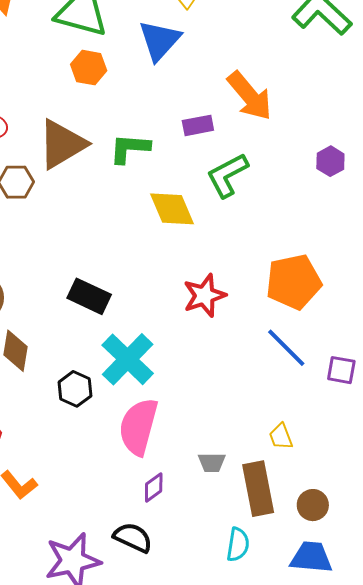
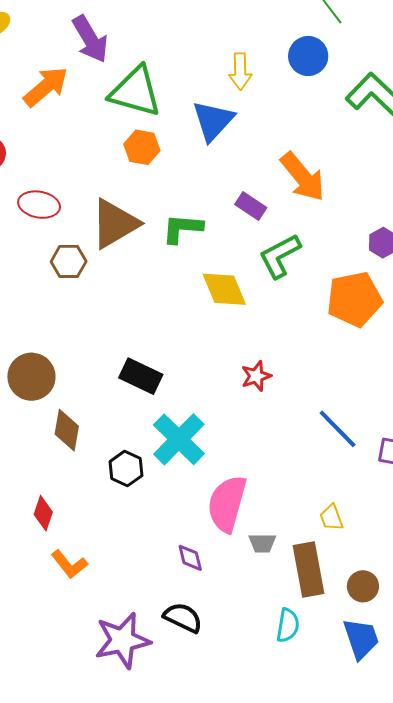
purple rectangle: (198, 125) -> (251, 206), turned 44
orange pentagon: (294, 282) -> (354, 299), moved
red star: (204, 295) -> (256, 376), size x0.7
pink semicircle: (138, 427) -> (227, 504), moved
purple diamond: (154, 488) -> (190, 558), moved, turned -68
blue trapezoid: (311, 557) -> (361, 639), turned 66

